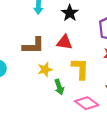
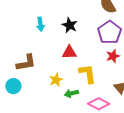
brown L-shape: (33, 46) -> (26, 63), moved
green arrow: (59, 87) -> (71, 93), turned 104

